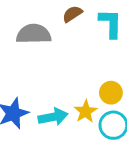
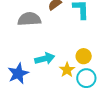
cyan arrow: (53, 117) -> (45, 59), moved

